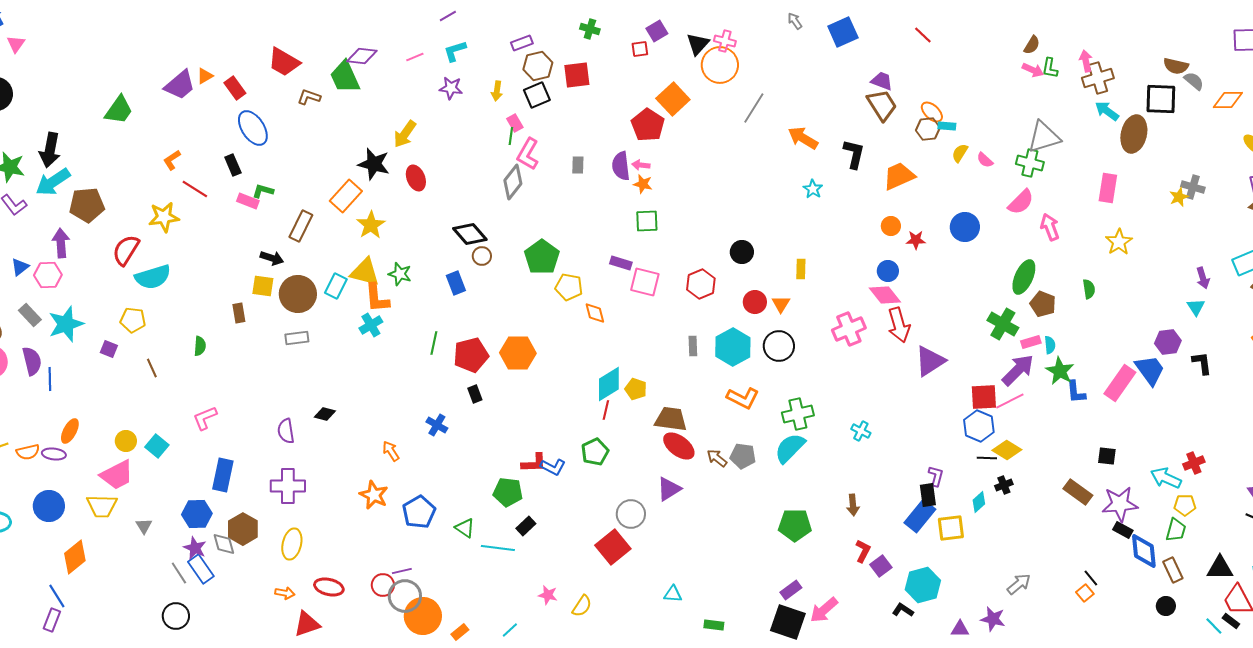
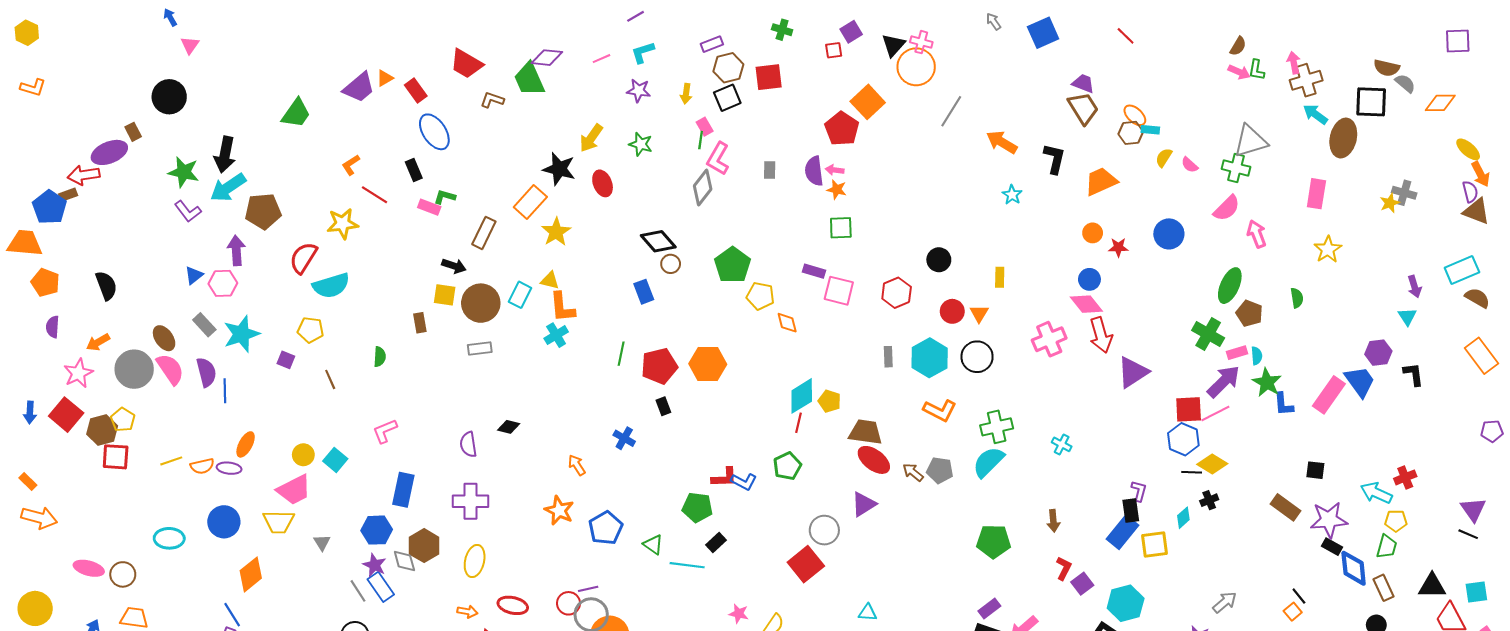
yellow triangle: (365, 272) -> (550, 280), size x0.6
green star: (400, 274) -> (641, 144), moved

